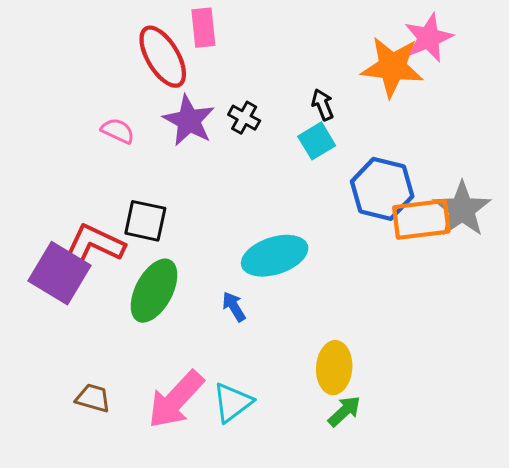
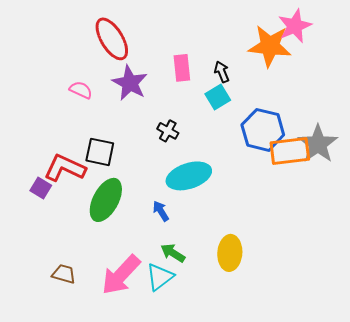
pink rectangle: (203, 28) -> (182, 68), moved
black cross: (244, 118) -> (168, 131), moved
purple square: (60, 273) -> (41, 188), size x0.5
green arrow: (344, 411) -> (173, 253), moved, turned -105

